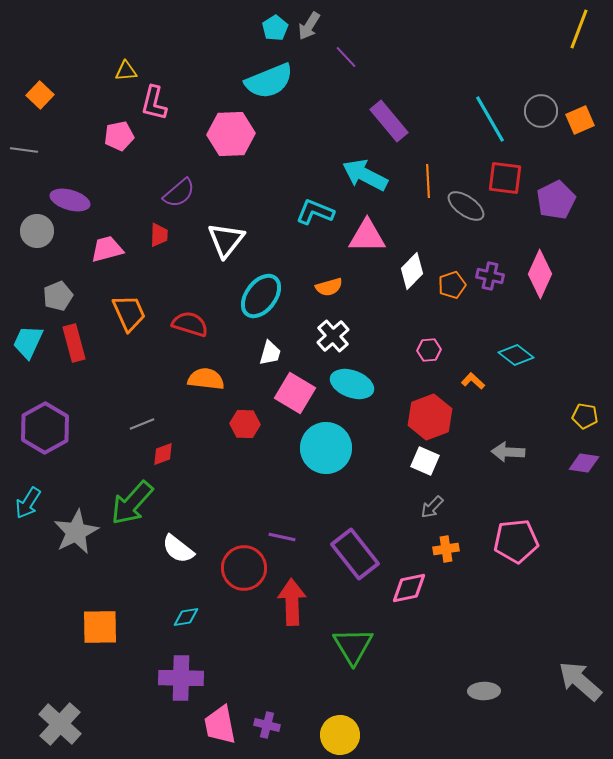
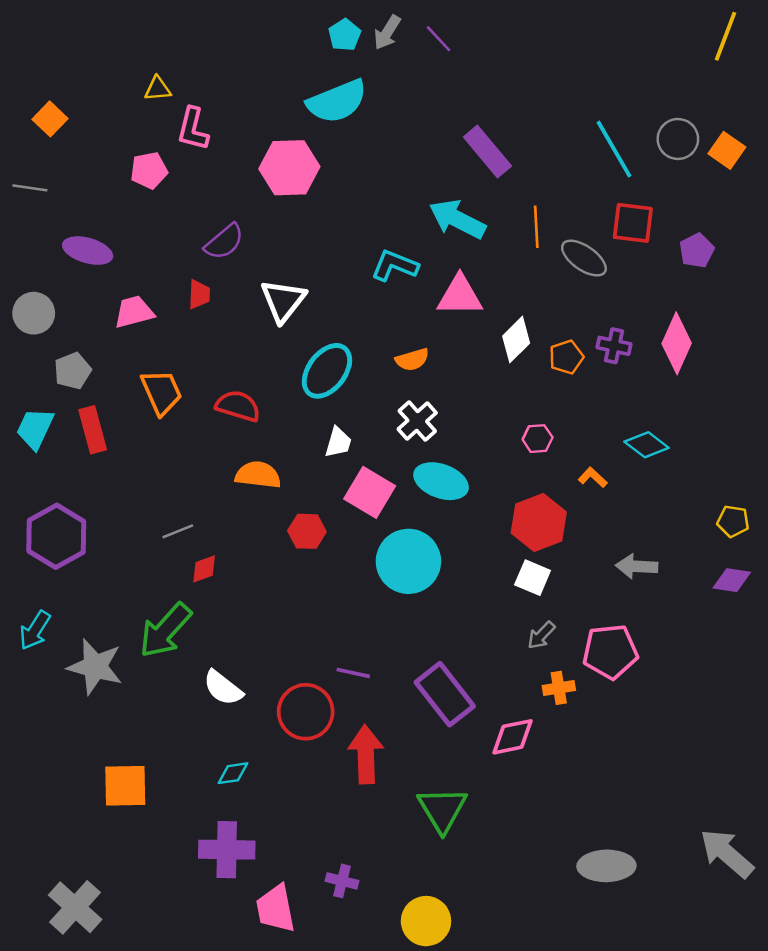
purple line: (346, 57) -> (439, 39), moved
orange square: (580, 120) -> (727, 150), turned -32
purple pentagon: (556, 200) -> (697, 251), size x0.7
gray circle: (37, 231) -> (34, 313), moved
gray star: (76, 532) -> (95, 667), turned -30
pink pentagon: (516, 541) -> (610, 652), moved
gray ellipse: (484, 691) -> (606, 866), size x1.4
purple cross: (267, 725) -> (342, 881), moved

